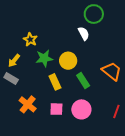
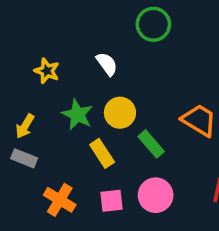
white semicircle: (84, 33) -> (107, 64), moved
yellow star: (30, 40) -> (47, 71), moved
green star: (44, 58) -> (77, 115), turned -30

